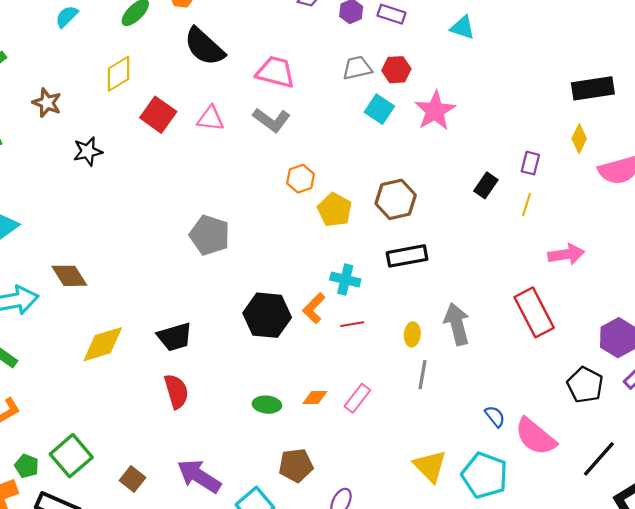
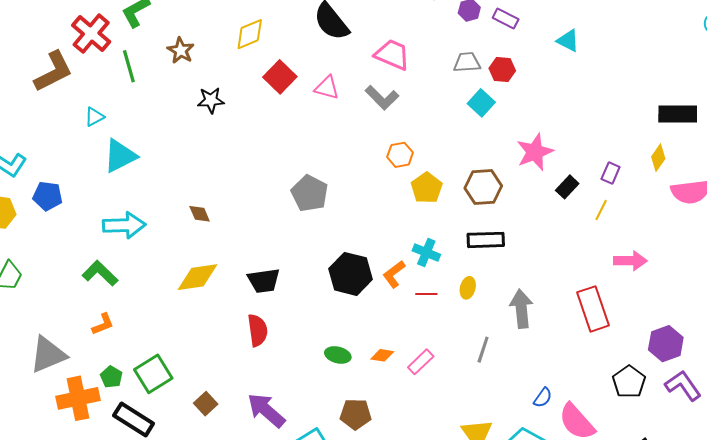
pink star: (435, 111) -> (535, 152), moved
brown diamond: (69, 276) -> (200, 214), moved, size x0.7
yellow ellipse: (412, 334) -> (468, 288), moved
blue semicircle: (495, 416) -> (543, 398), turned 65

